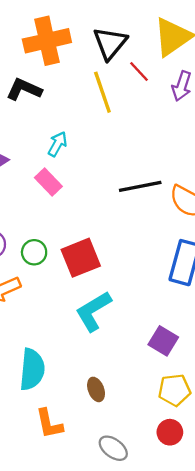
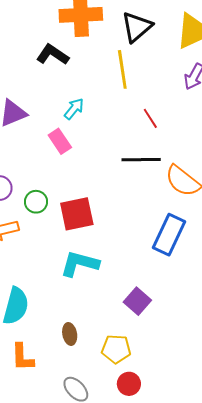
red line: (139, 72) -> (150, 118), moved
cyan L-shape: (93, 311) -> (80, 264), turned 36
yellow pentagon: (174, 390) -> (116, 349), moved

